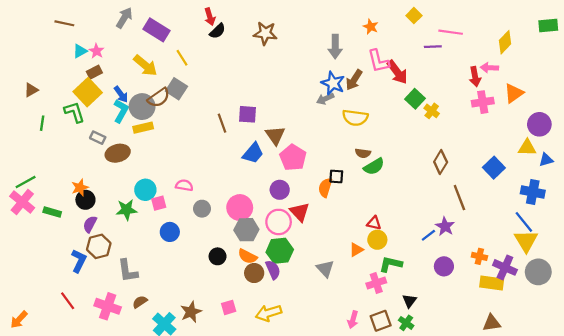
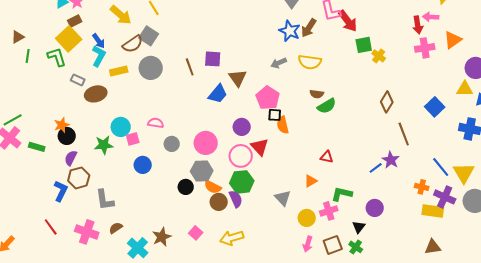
gray arrow: (325, 99) -> (279, 63), moved
green square: (415, 99) -> (364, 45), turned 36
gray circle: (142, 107) -> (151, 68), moved
green line: (42, 123) -> (28, 56), moved
pink pentagon: (293, 158) -> (268, 98), moved
black square: (336, 176) -> (275, 115), moved
orange semicircle: (325, 188) -> (283, 125), turned -30
blue line: (524, 222) -> (441, 167), moved
gray hexagon: (246, 230) -> (202, 171), moved
yellow circle: (377, 240) -> (307, 218), moved
purple circle: (444, 266) -> (375, 208), moved
pink square: (229, 307) -> (196, 233), turned -32

